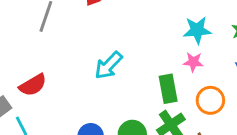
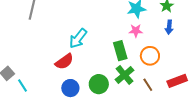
red semicircle: (33, 85) -> (64, 62), moved

